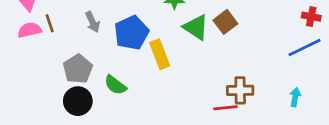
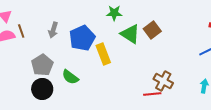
gray arrow: (93, 22) -> (53, 30), turned 42
brown cross: (240, 90) -> (163, 81), turned 30

